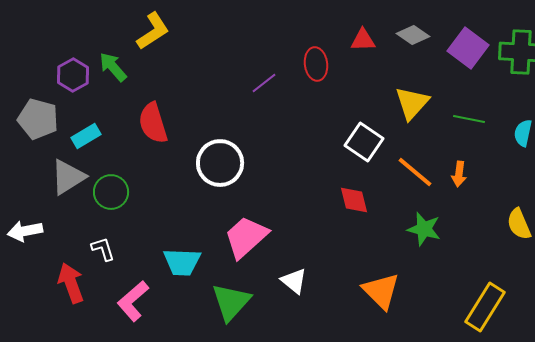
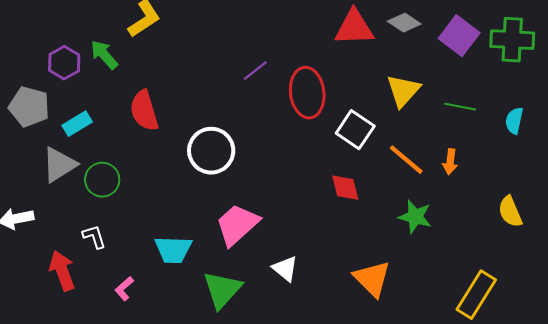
red triangle: (363, 40) -> (354, 28), size x1.6
red ellipse: (316, 64) -> (307, 93), moved, size x1.5
pink L-shape: (133, 301) -> (124, 289), size x0.6

